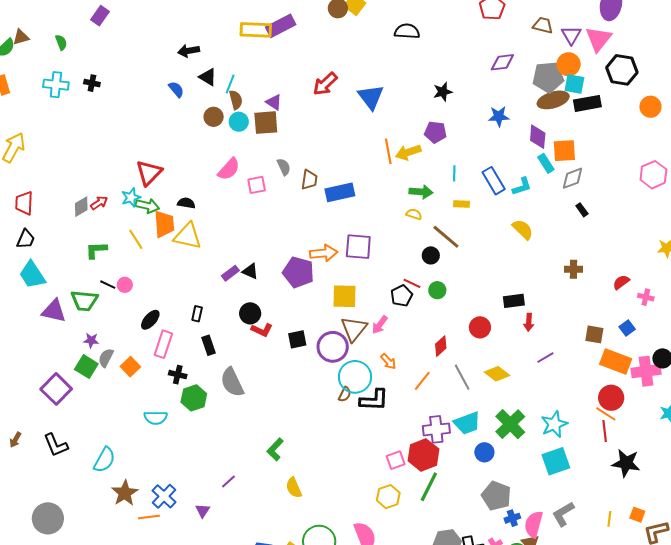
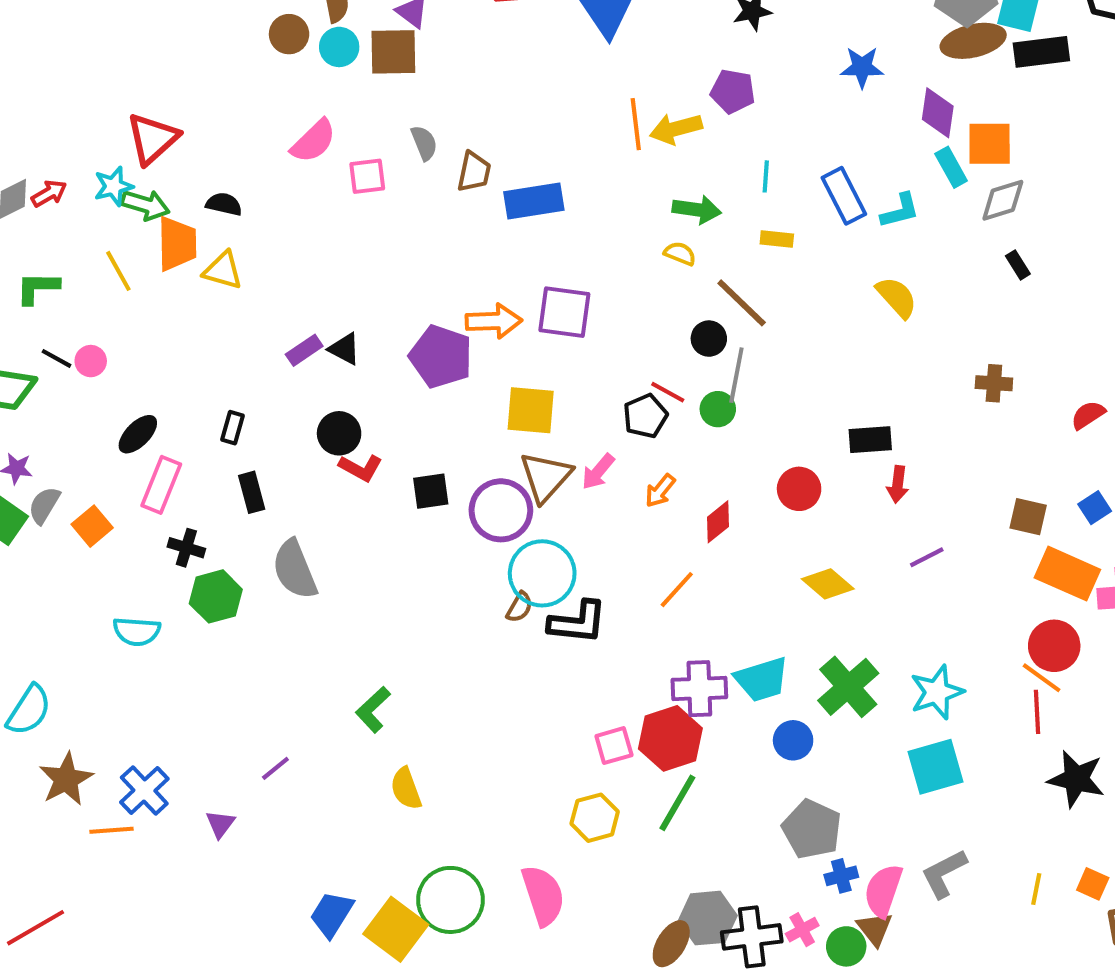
yellow triangle: (188, 236) -> (223, 271), size x0.7
orange arrow: (388, 361) -> (660, 491), moved, turned 78
gray line: (462, 377) -> (736, 375), moved, turned 36

